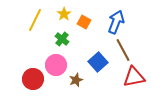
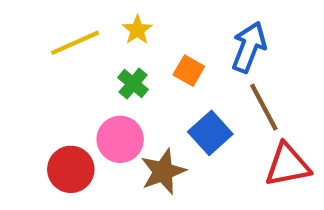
yellow line: (35, 20) -> (75, 43), turned 40
orange square: (84, 22) -> (189, 71), moved
brown star: (76, 80) -> (163, 172), size x1.5

